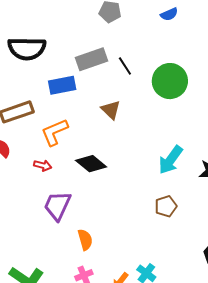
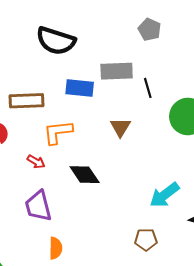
purple trapezoid: (57, 206) -> (38, 206), turned -56

